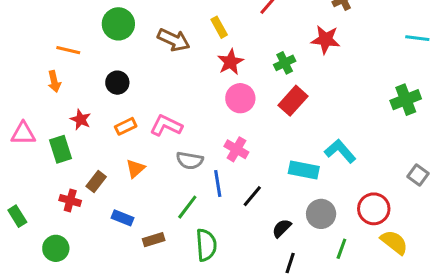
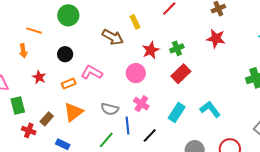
brown arrow: (174, 40) -> (113, 37), moved
red star: (326, 40) -> (216, 39), moved
red star: (230, 62) -> (151, 50), moved
pink circle: (240, 98) -> (136, 73), moved
pink L-shape: (166, 125) -> (92, 72), moved
green rectangle: (61, 149) -> (18, 106), moved
orange triangle: (135, 169) -> (73, 112), size x1.5
cyan rectangle: (304, 170) -> (177, 113), moved, turned -72

